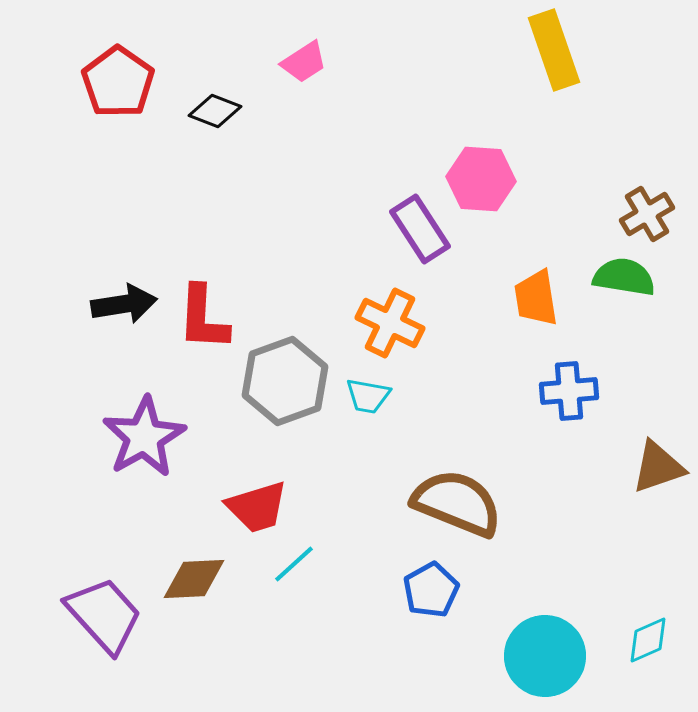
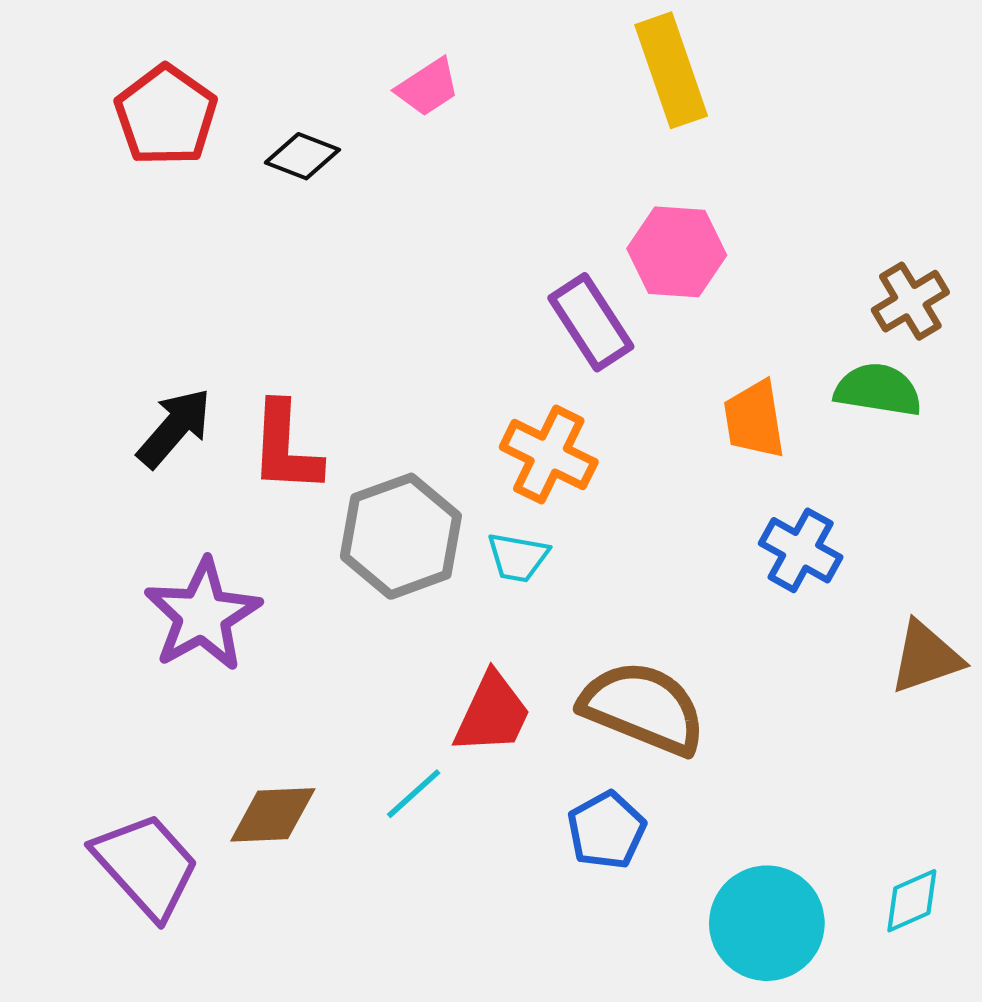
yellow rectangle: (554, 50) -> (671, 70), moved
black arrow: (124, 304) -> (174, 428), turned -40
blue cross: (569, 391) -> (801, 550), turned 34
red trapezoid: (257, 507) -> (492, 714), moved, turned -48

